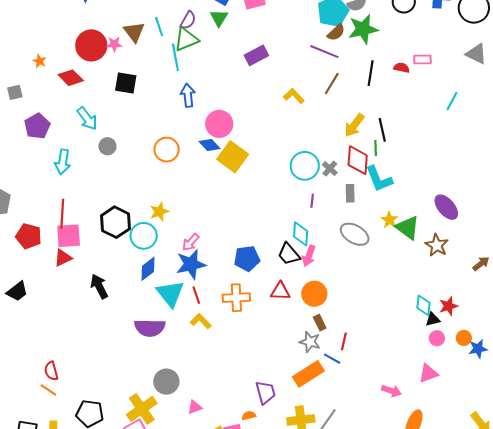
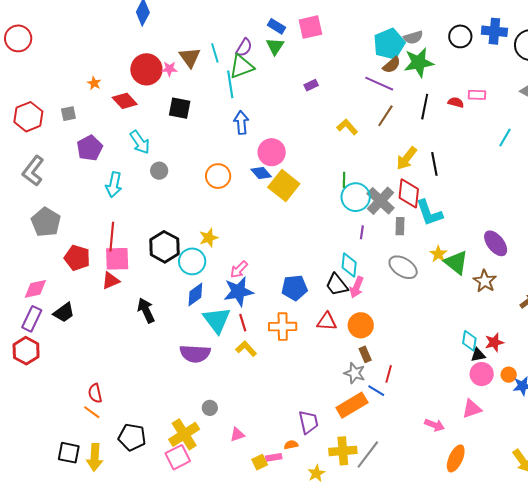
purple rectangle: (256, 55) -> (311, 85), size x0.6
green line: (376, 148) -> (344, 180), moved
gray cross: (330, 169) -> (381, 201), size x1.8
pink circle: (437, 338) -> (482, 374), size x1.5
gray circle: (166, 382) -> (210, 408), size x0.6

